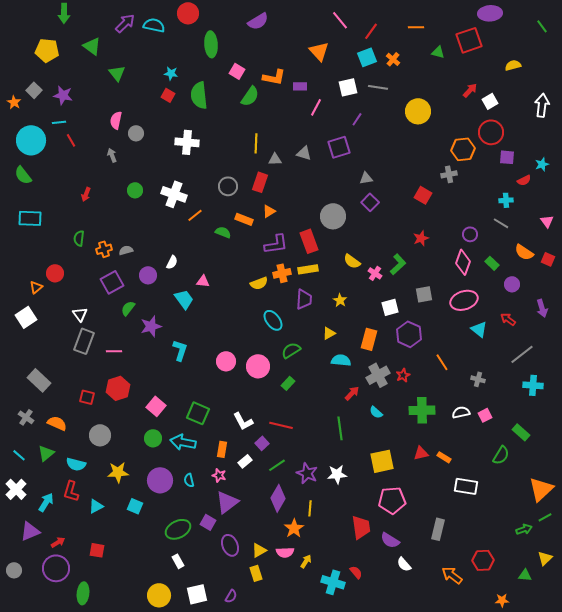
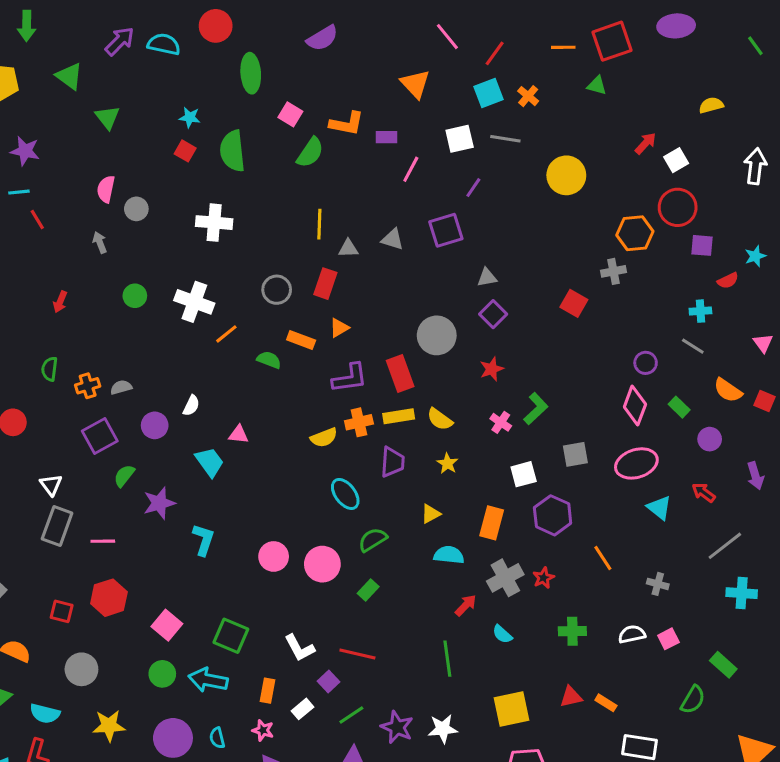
red square: (469, 40) -> (612, 41), moved
red star: (421, 238) -> (492, 369), moved
yellow semicircle: (352, 261) -> (440, 419), moved
green cross: (422, 410) -> (572, 631), size x0.7

